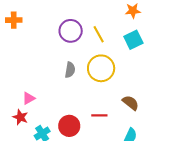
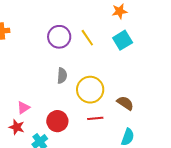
yellow circle: (101, 68) -> (90, 90), moved
red circle: (69, 126) -> (57, 121), moved

